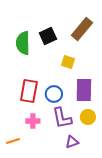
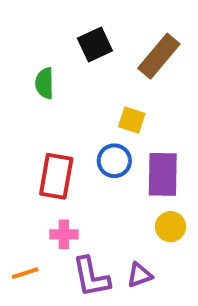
black square: (48, 36) -> (95, 44), moved
green semicircle: (23, 43) -> (45, 83), size x0.7
blue circle: (54, 94) -> (114, 161), moved
purple L-shape: (62, 118) -> (91, 277), moved

